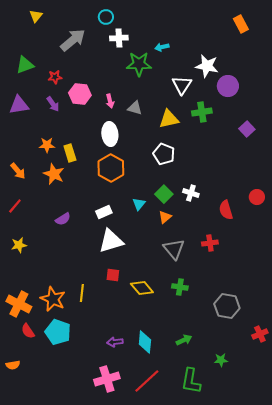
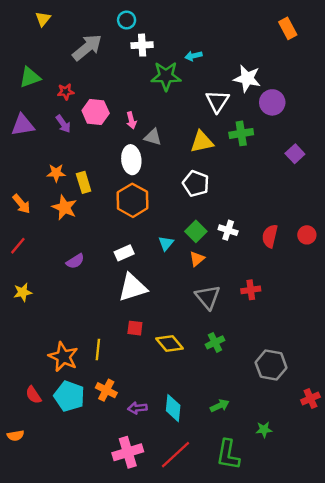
gray triangle: (135, 108) -> (153, 137), moved
red semicircle: (226, 210) -> (270, 236), moved, turned 30
green cross: (180, 287) -> (215, 342), turned -35
orange cross: (19, 304) -> (106, 390), moved, size x0.7

